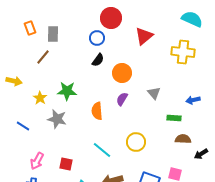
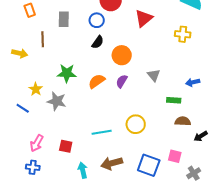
gray rectangle: (53, 34) -> (64, 19), moved
yellow cross: (183, 52) -> (183, 34), size x0.7
brown line: (43, 57) -> (43, 39), turned -42
yellow arrow: (14, 81) -> (20, 53), moved
yellow star: (40, 98) -> (36, 89), moved
orange semicircle: (97, 111) -> (97, 81), moved, turned 60
cyan line: (102, 150) -> (102, 132), turned -48

